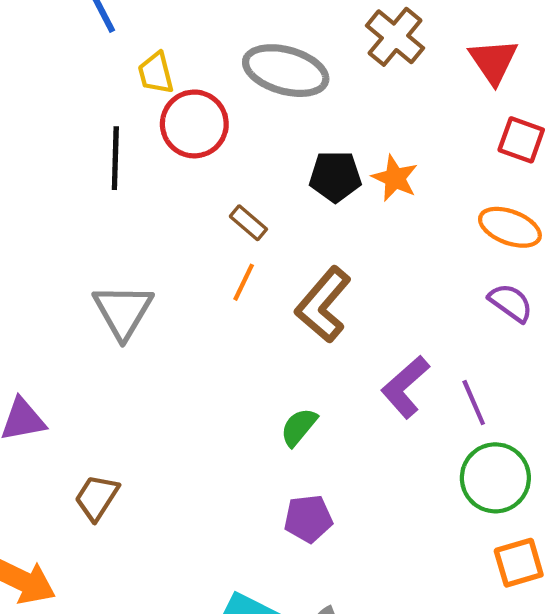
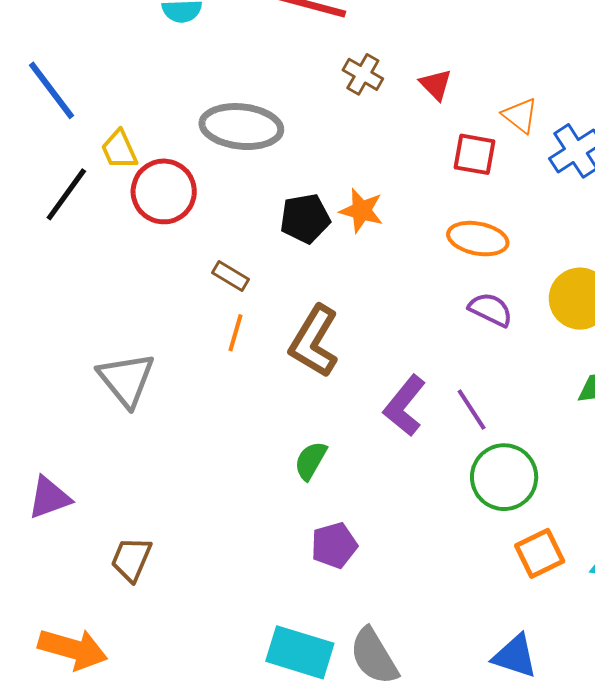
brown cross: (395, 37) -> (363, 74), moved, size x0.7
red triangle: (493, 61) -> (436, 85), size x0.7
black line: (115, 158) -> (66, 194), moved, turned 44

